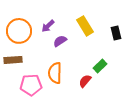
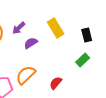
green rectangle: (100, 66) -> (83, 60), moved
orange semicircle: (55, 73) -> (26, 75), turned 45

